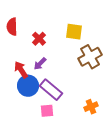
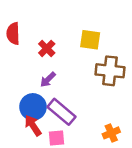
brown cross: (90, 57) -> (110, 71), turned 35
red arrow: (21, 70) -> (33, 126), moved

